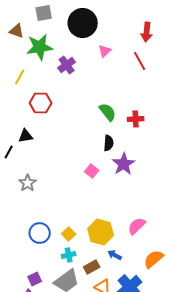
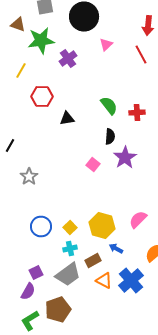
black triangle: (26, 136) -> (67, 118), moved

